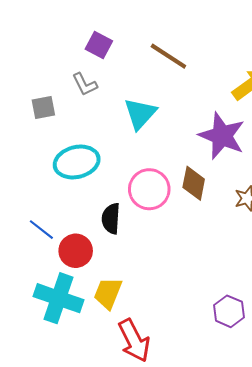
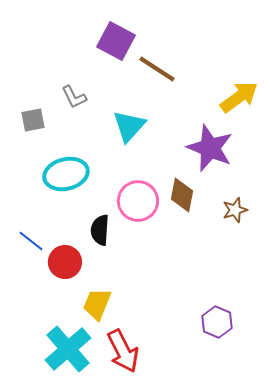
purple square: (99, 45) -> (116, 41), moved, size x1.4
cyan cross: (58, 298) -> (68, 349), moved, turned 30

